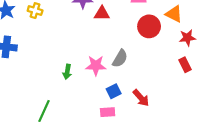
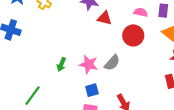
red circle: (149, 26) -> (133, 35), moved
blue square: (114, 91) -> (92, 90), moved

